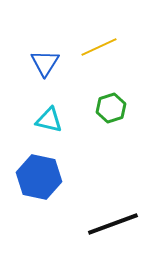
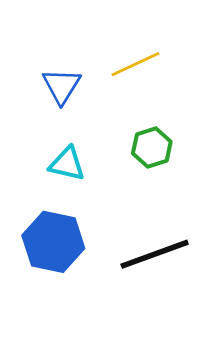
black line: (113, 224) -> (155, 254), moved

